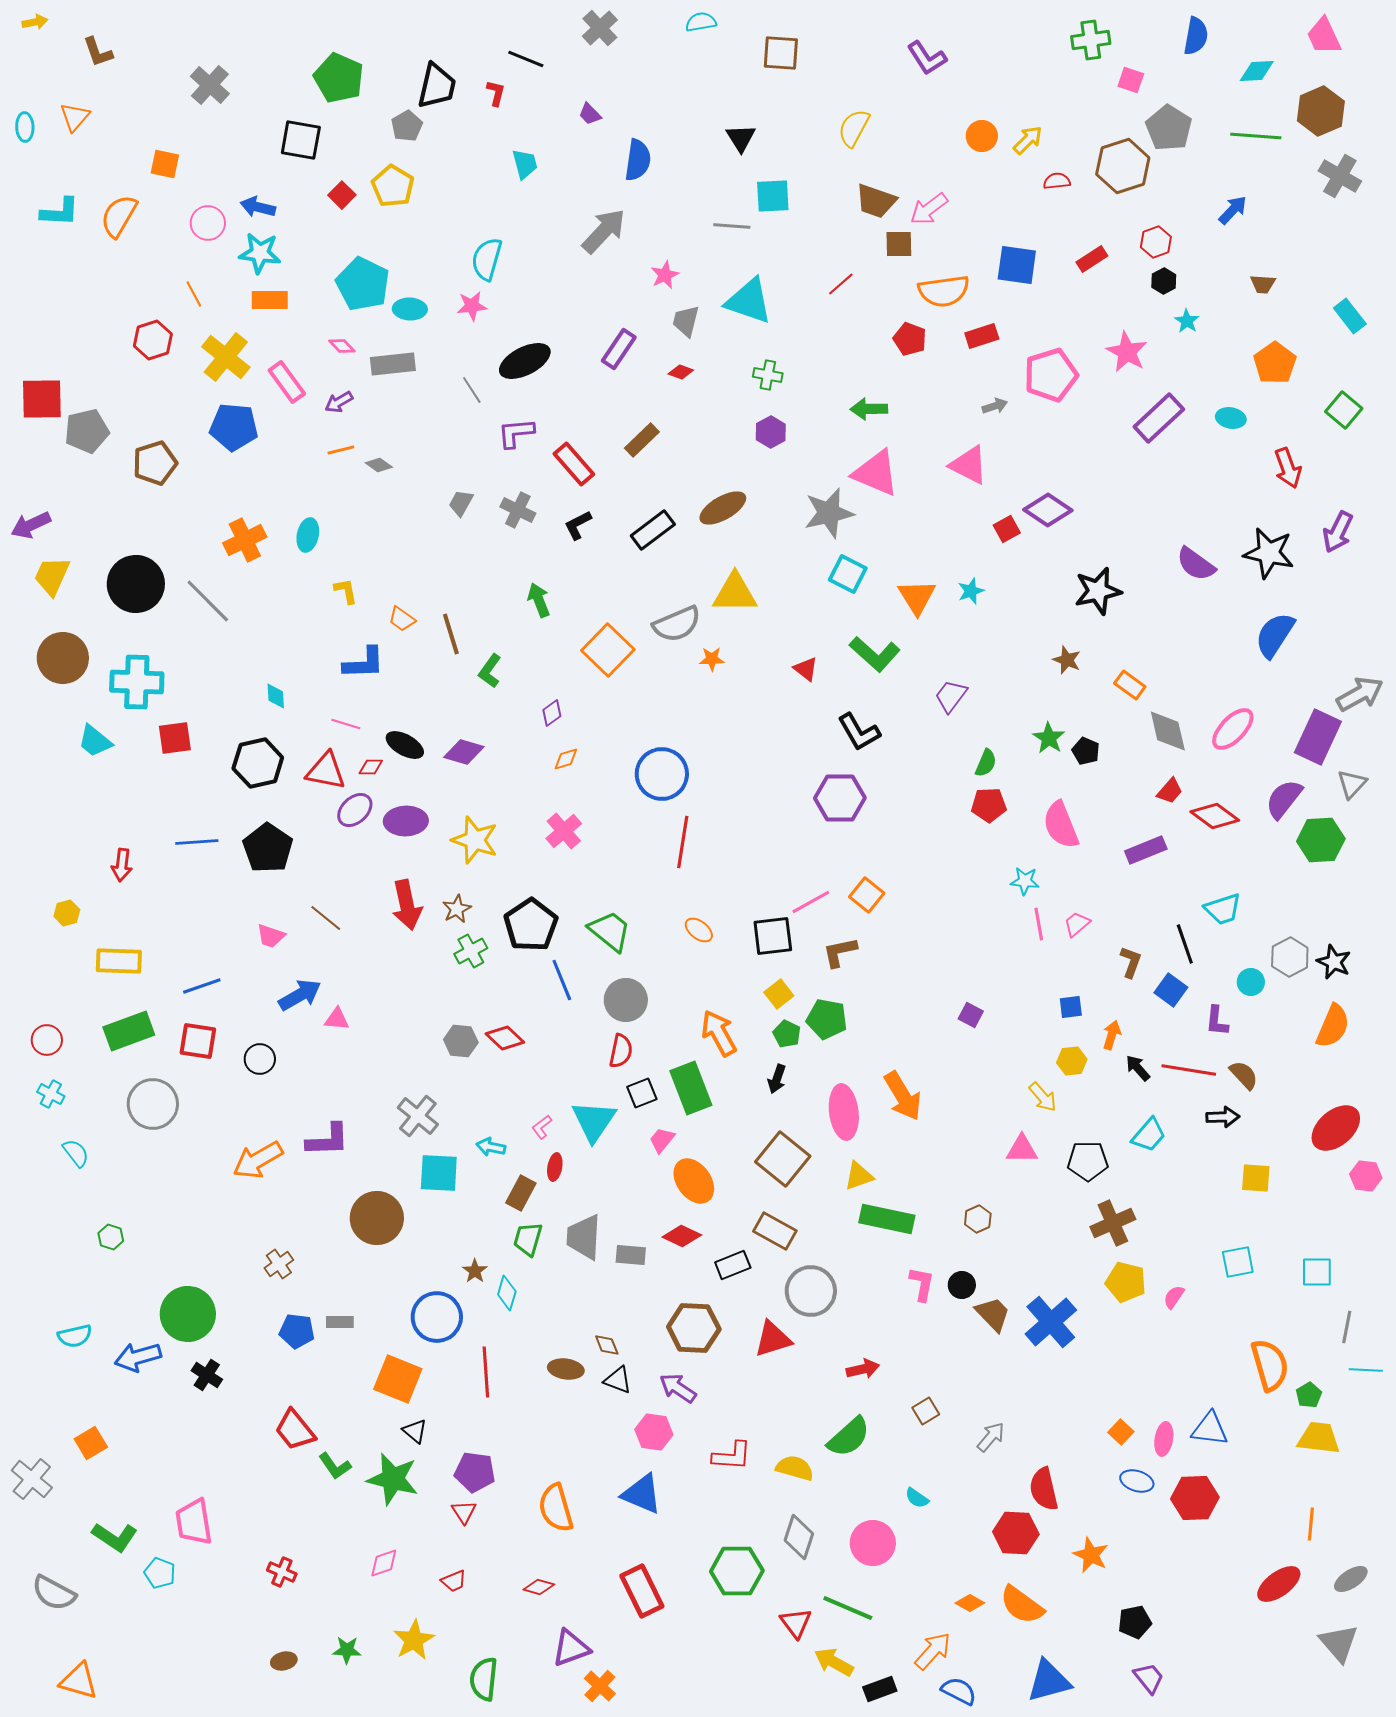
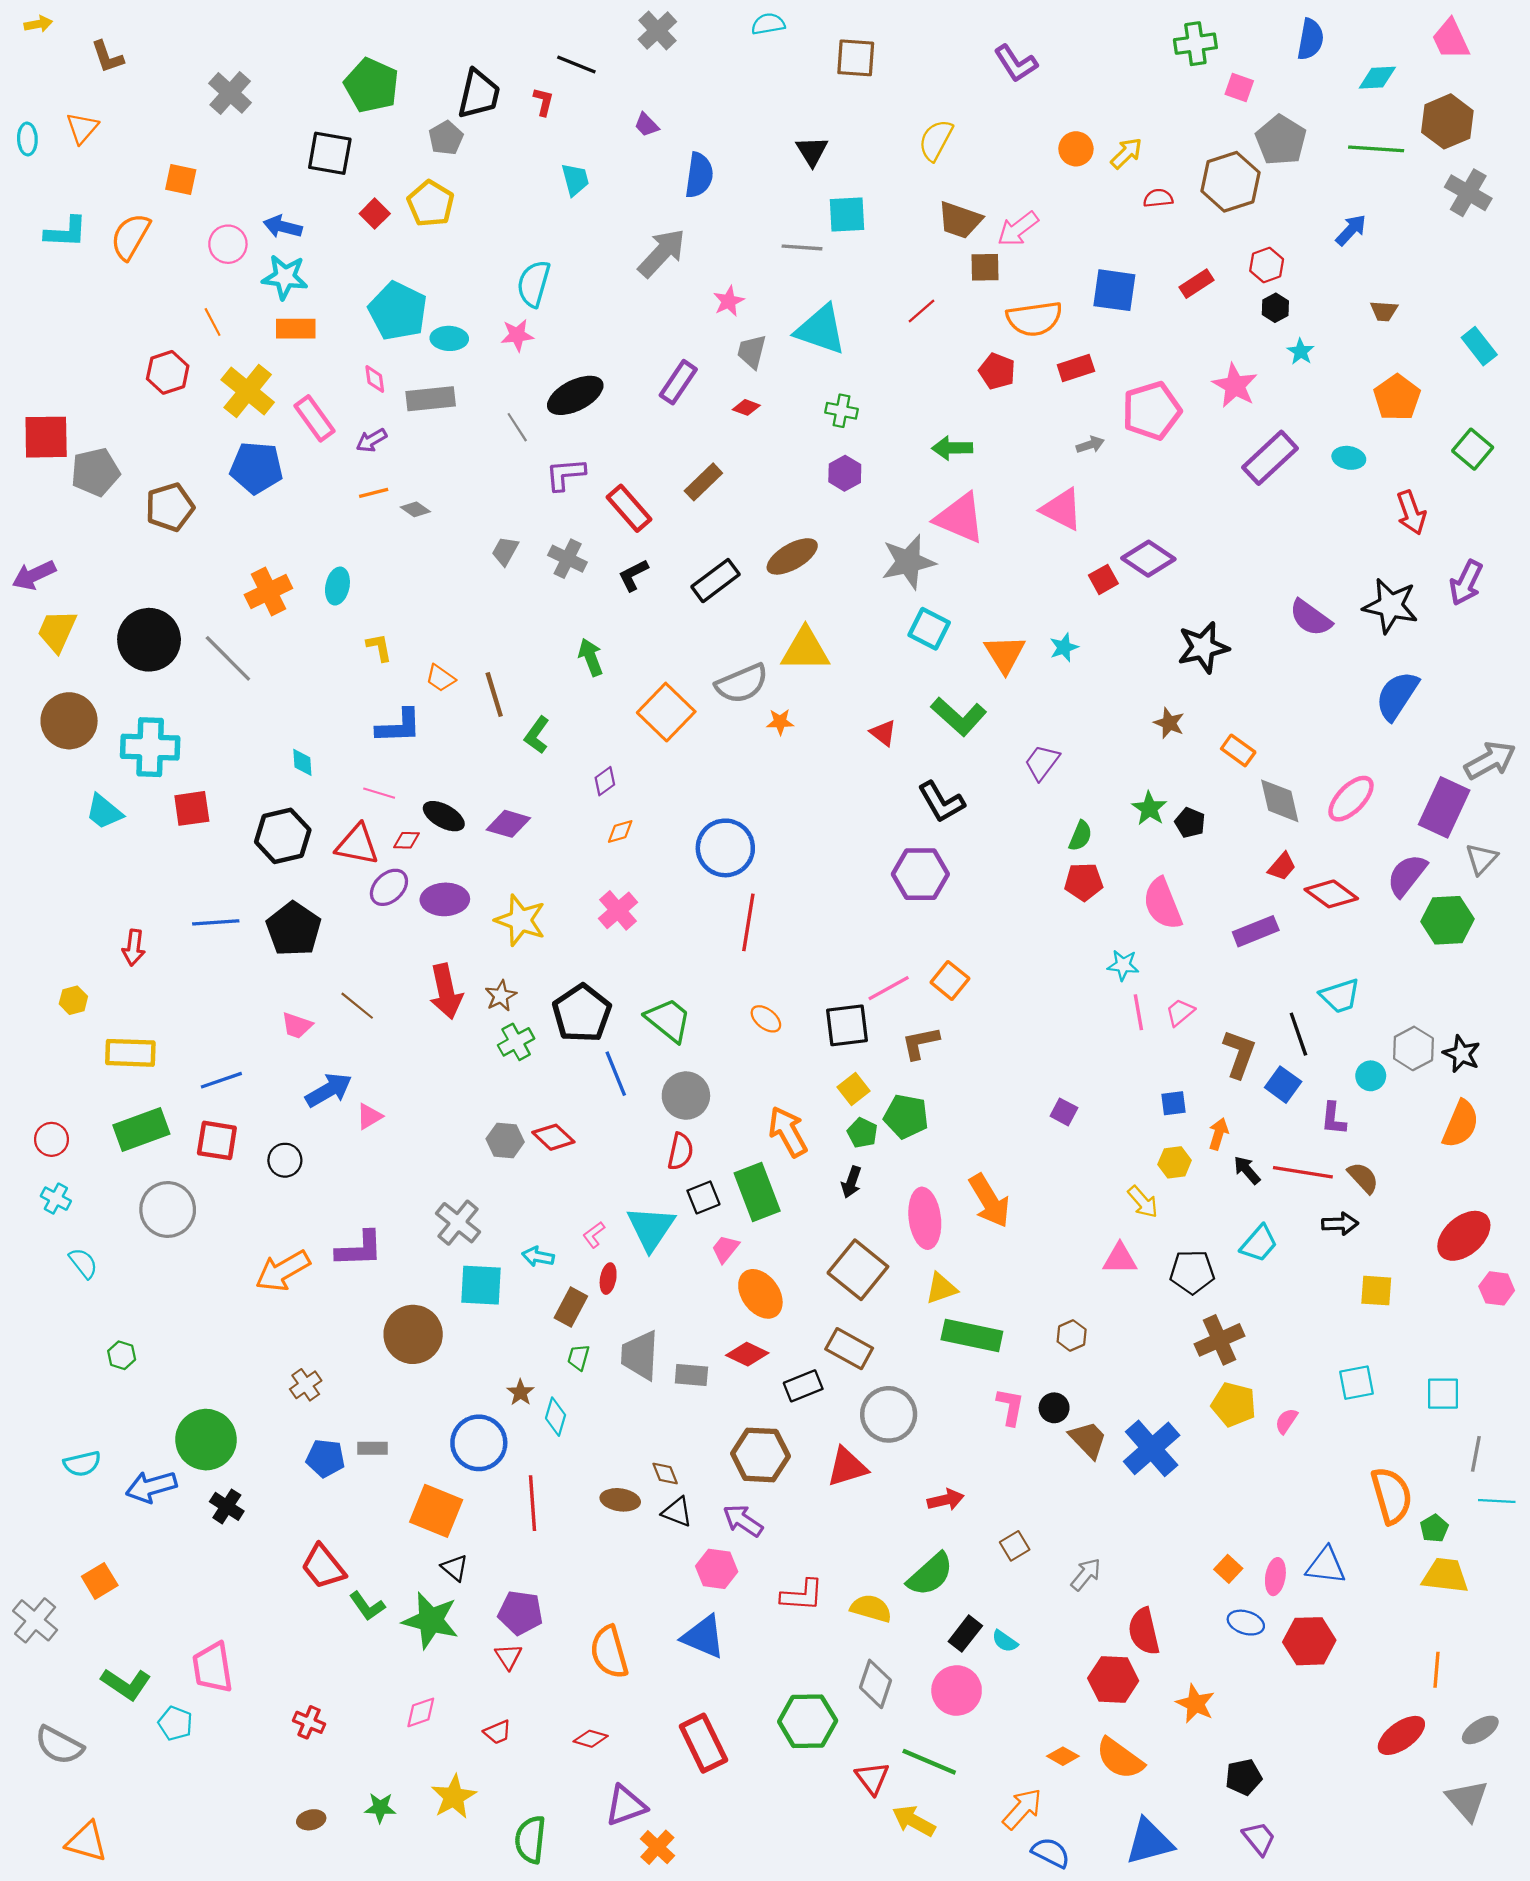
pink diamond: (342, 346) -> (375, 379), turned 36
brown L-shape: (1131, 962) -> (1239, 1054), size x1.4
pink triangle: (337, 1019) -> (369, 1116), turned -36
green trapezoid: (528, 1239) -> (579, 1357), size x0.7
black rectangle: (880, 1689) -> (965, 1634), moved, turned -32

